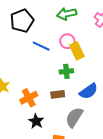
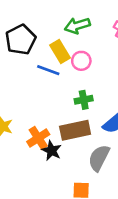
yellow rectangle: (77, 51) -> (60, 52), moved
brown rectangle: (58, 94) -> (75, 130), size x1.6
black star: (36, 121) -> (52, 151), moved

